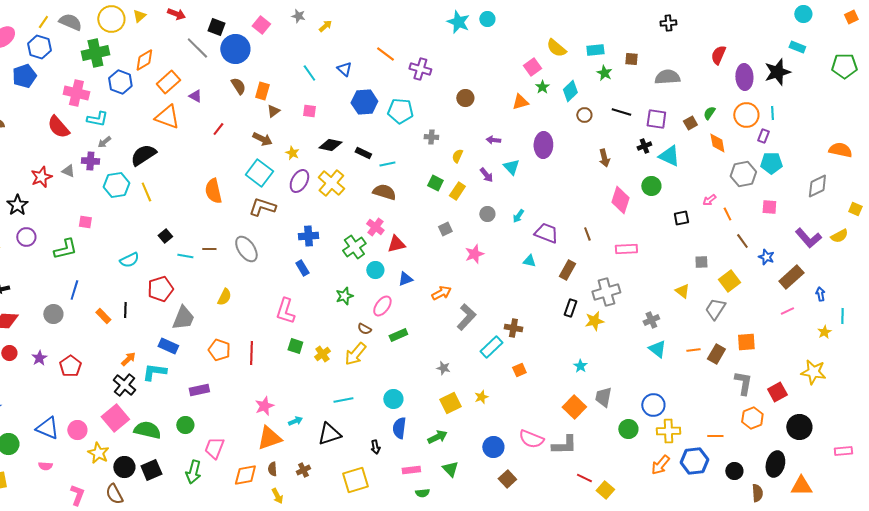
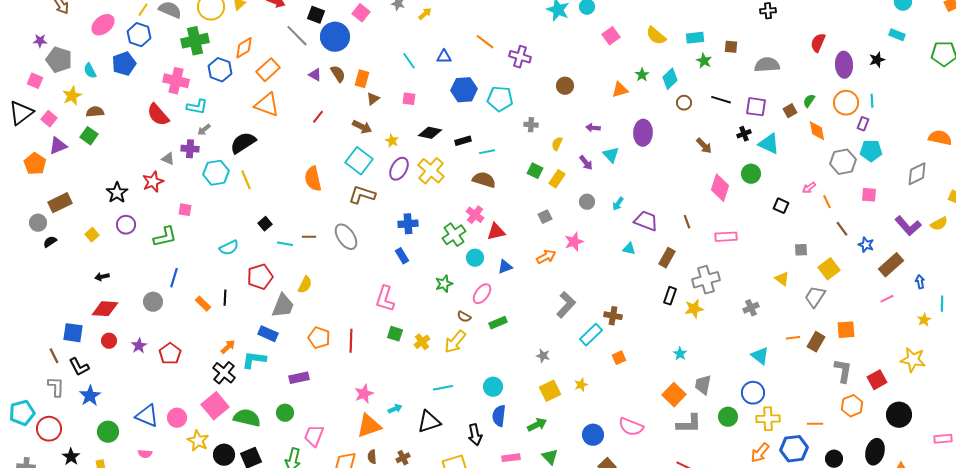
pink square: (532, 67) -> (611, 36), moved
blue triangle: (344, 69) -> (444, 57), turned -42
black star: (777, 72) -> (877, 60), size x0.6
purple triangle: (195, 96) -> (315, 75), moved
black rectangle: (363, 153) -> (463, 141), turned -42
brown arrow: (604, 158) -> (704, 146), turned -30
red star: (41, 177) -> (153, 182), moved
black square: (681, 218) -> (781, 206), turned 35
orange arrow: (441, 293) -> (546, 257), moved
yellow semicircle: (224, 297) -> (305, 285), moved
cyan triangle: (657, 349) -> (760, 356), moved
gray L-shape: (564, 445) -> (689, 424), moved
black arrow: (375, 447) -> (475, 435), size x1.5

